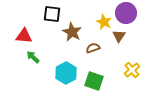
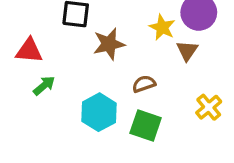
brown star: (72, 32) -> (109, 44), turned 30
brown semicircle: (93, 48) -> (144, 84), moved
green arrow: (33, 57) -> (44, 86), turned 96

